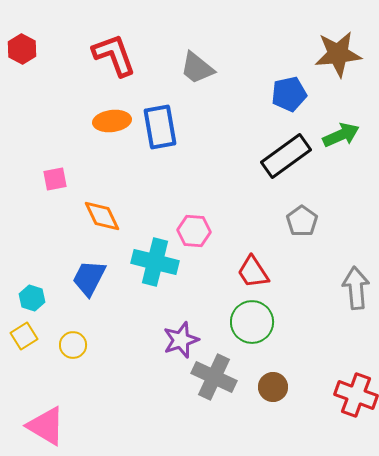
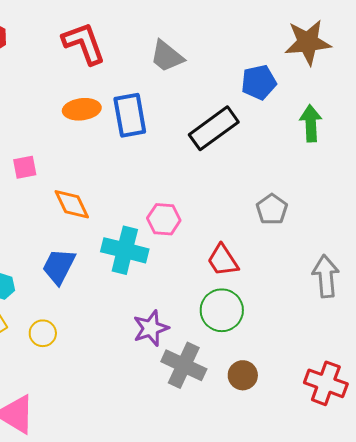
green arrow: (341, 135) -> (311, 123), turned -69
black rectangle: (286, 156) -> (214, 128), moved

